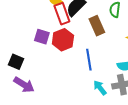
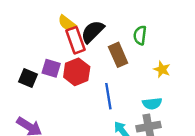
black square: (16, 62) -> (28, 78), moved

